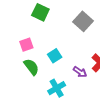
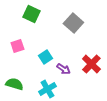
green semicircle: (31, 67) -> (14, 84), moved, turned -36
purple arrow: (80, 72) -> (63, 69), moved

